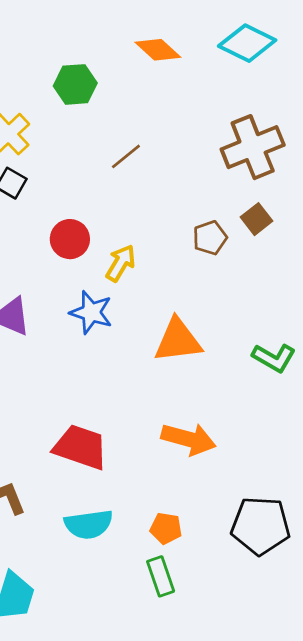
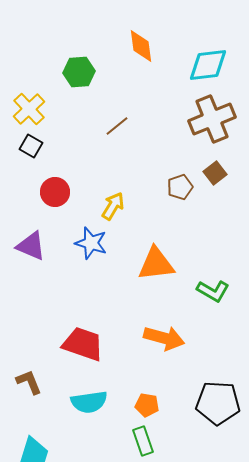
cyan diamond: (247, 43) -> (208, 65), moved, turned -33
orange diamond: (158, 50) -> (141, 46), turned 40
red circle: (70, 239) -> (55, 192), moved
green L-shape: (274, 358) -> (213, 291), moved

